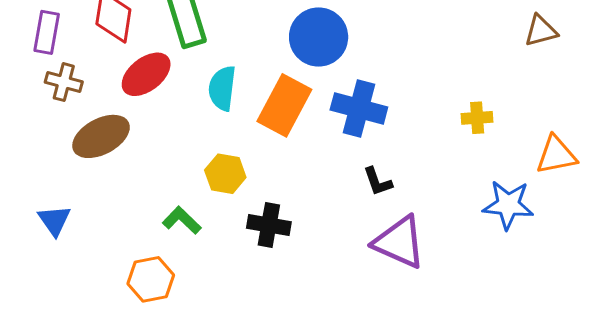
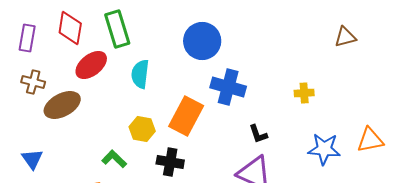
brown cross: (64, 82) -> (33, 82), moved
orange rectangle: (284, 105) -> (186, 116), moved
orange triangle: (556, 155) -> (370, 140), moved
black L-shape: (378, 182) -> (258, 134), moved

